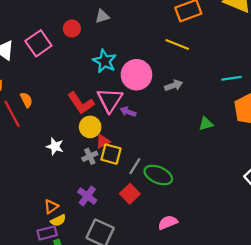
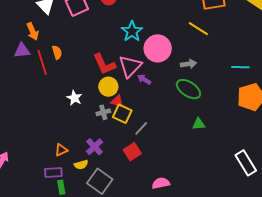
green triangle: (206, 124) -> (199, 124), moved
red triangle: (103, 141) -> (117, 101), turned 32
green ellipse: (158, 175) -> (188, 89), moved
yellow semicircle: (58, 220) -> (81, 165), moved

